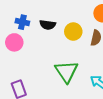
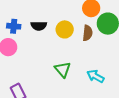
green triangle: (66, 72) -> (63, 69), size x0.7

